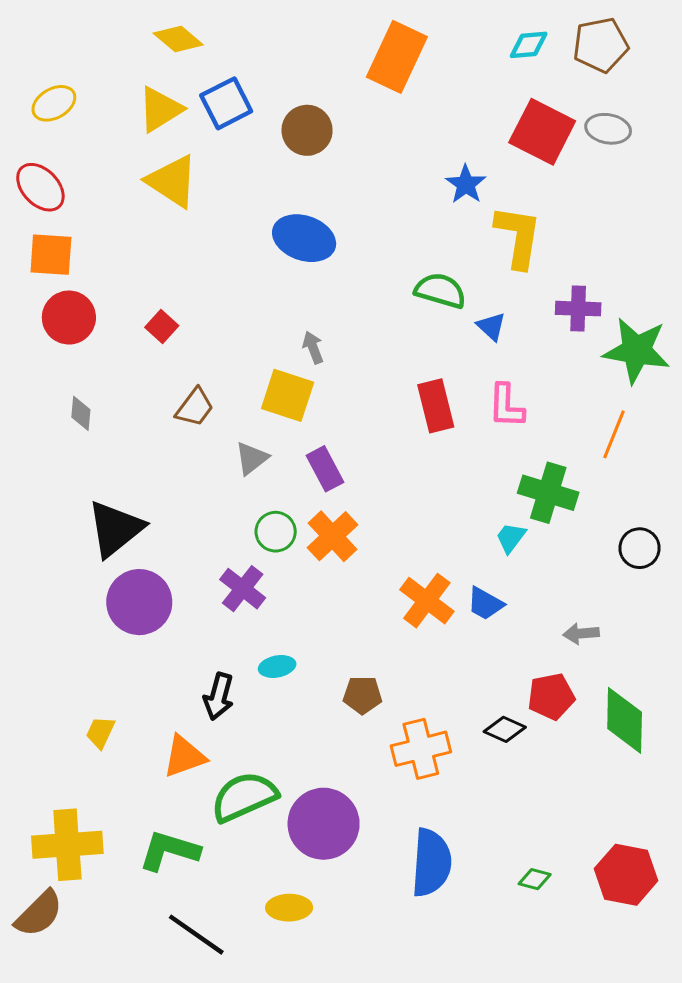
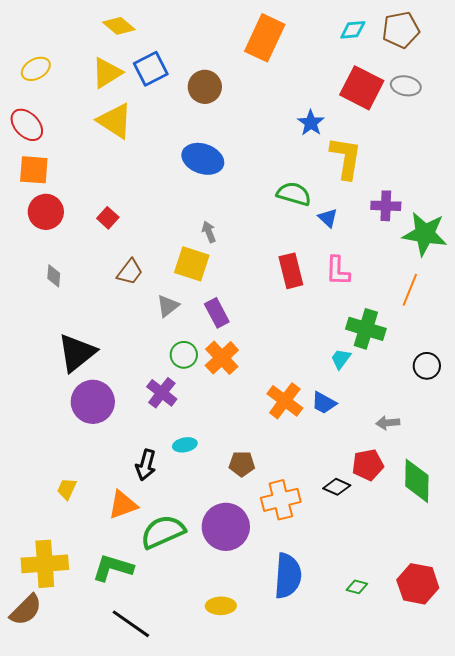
purple circle: (324, 824) -> (226, 527), moved
yellow ellipse: (289, 908) -> (221, 606), moved

